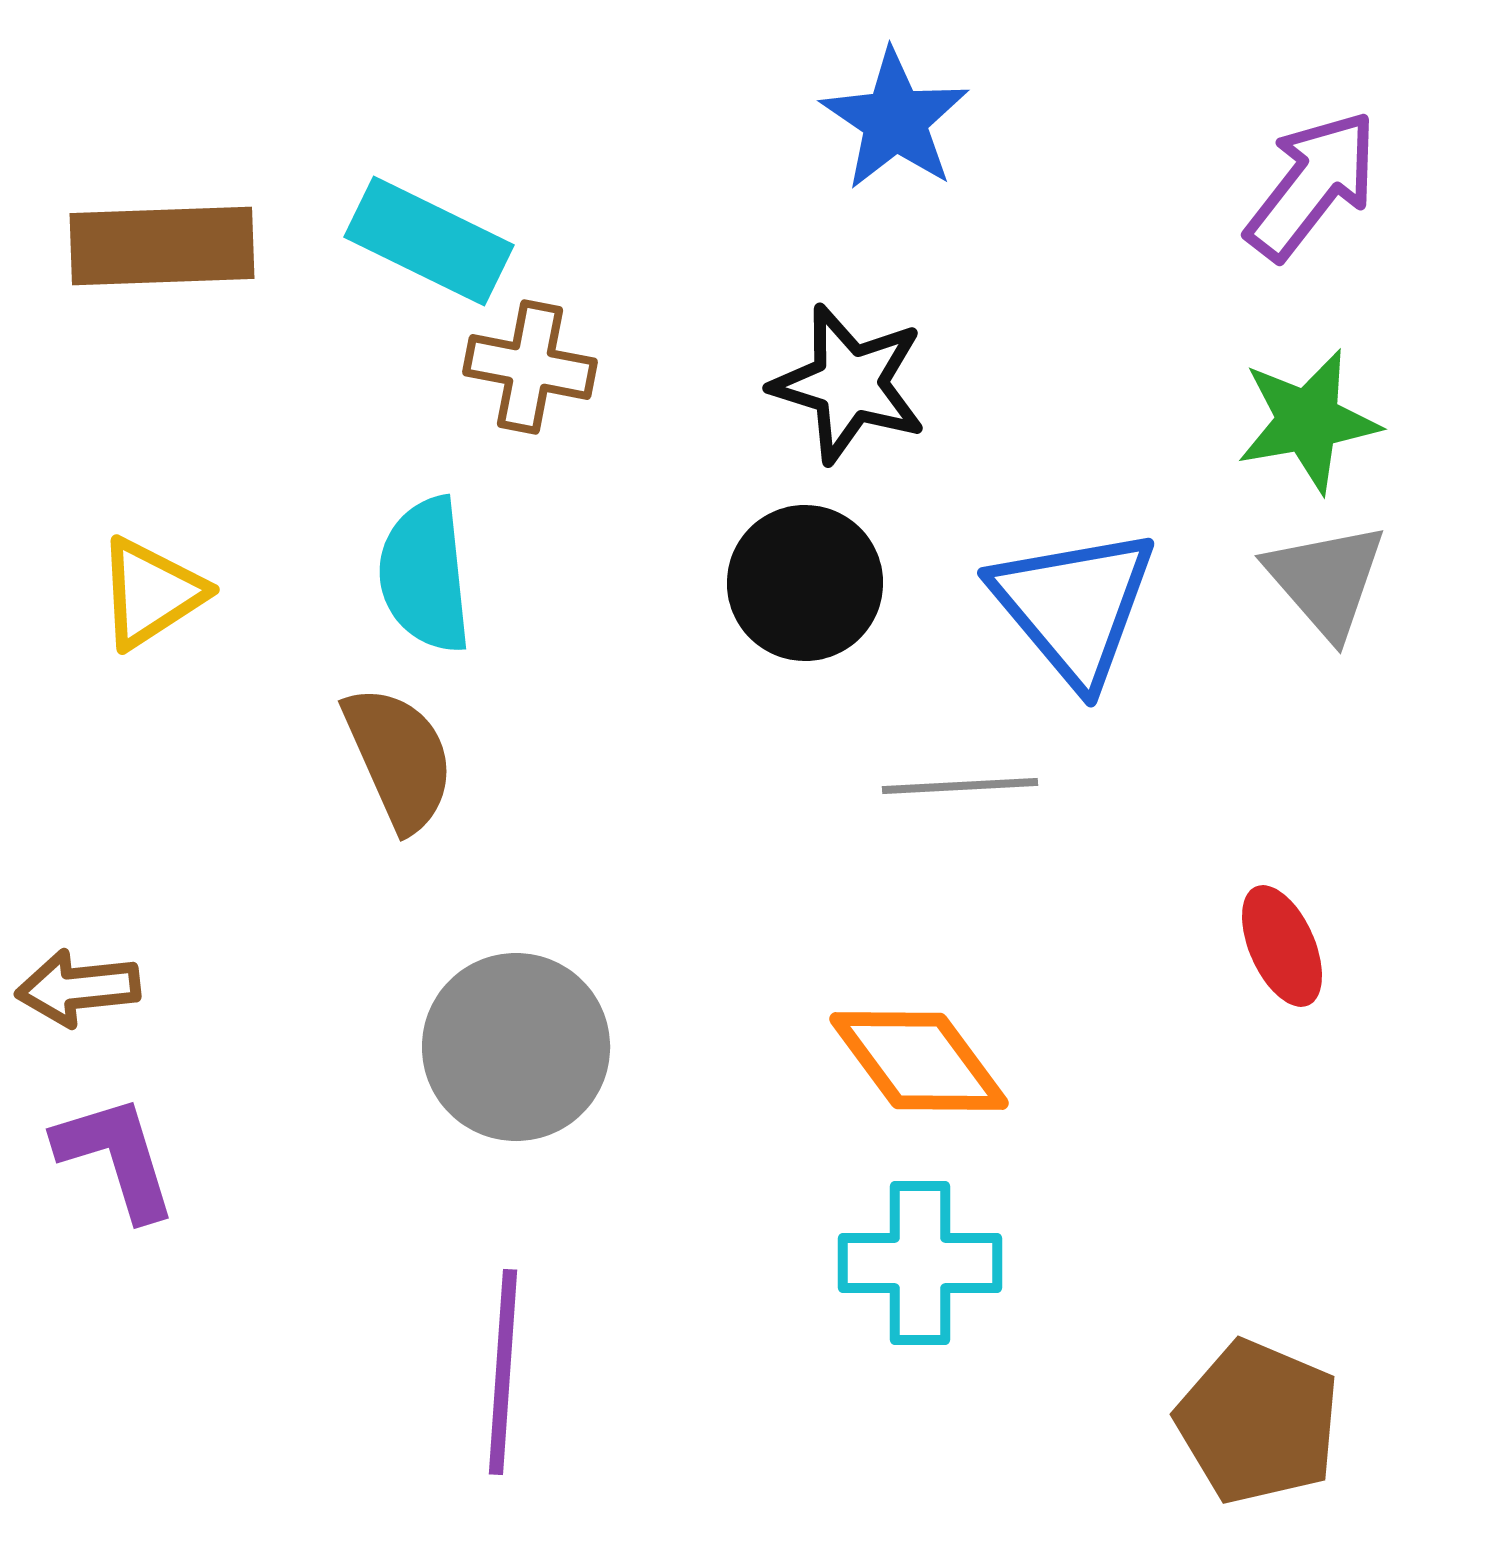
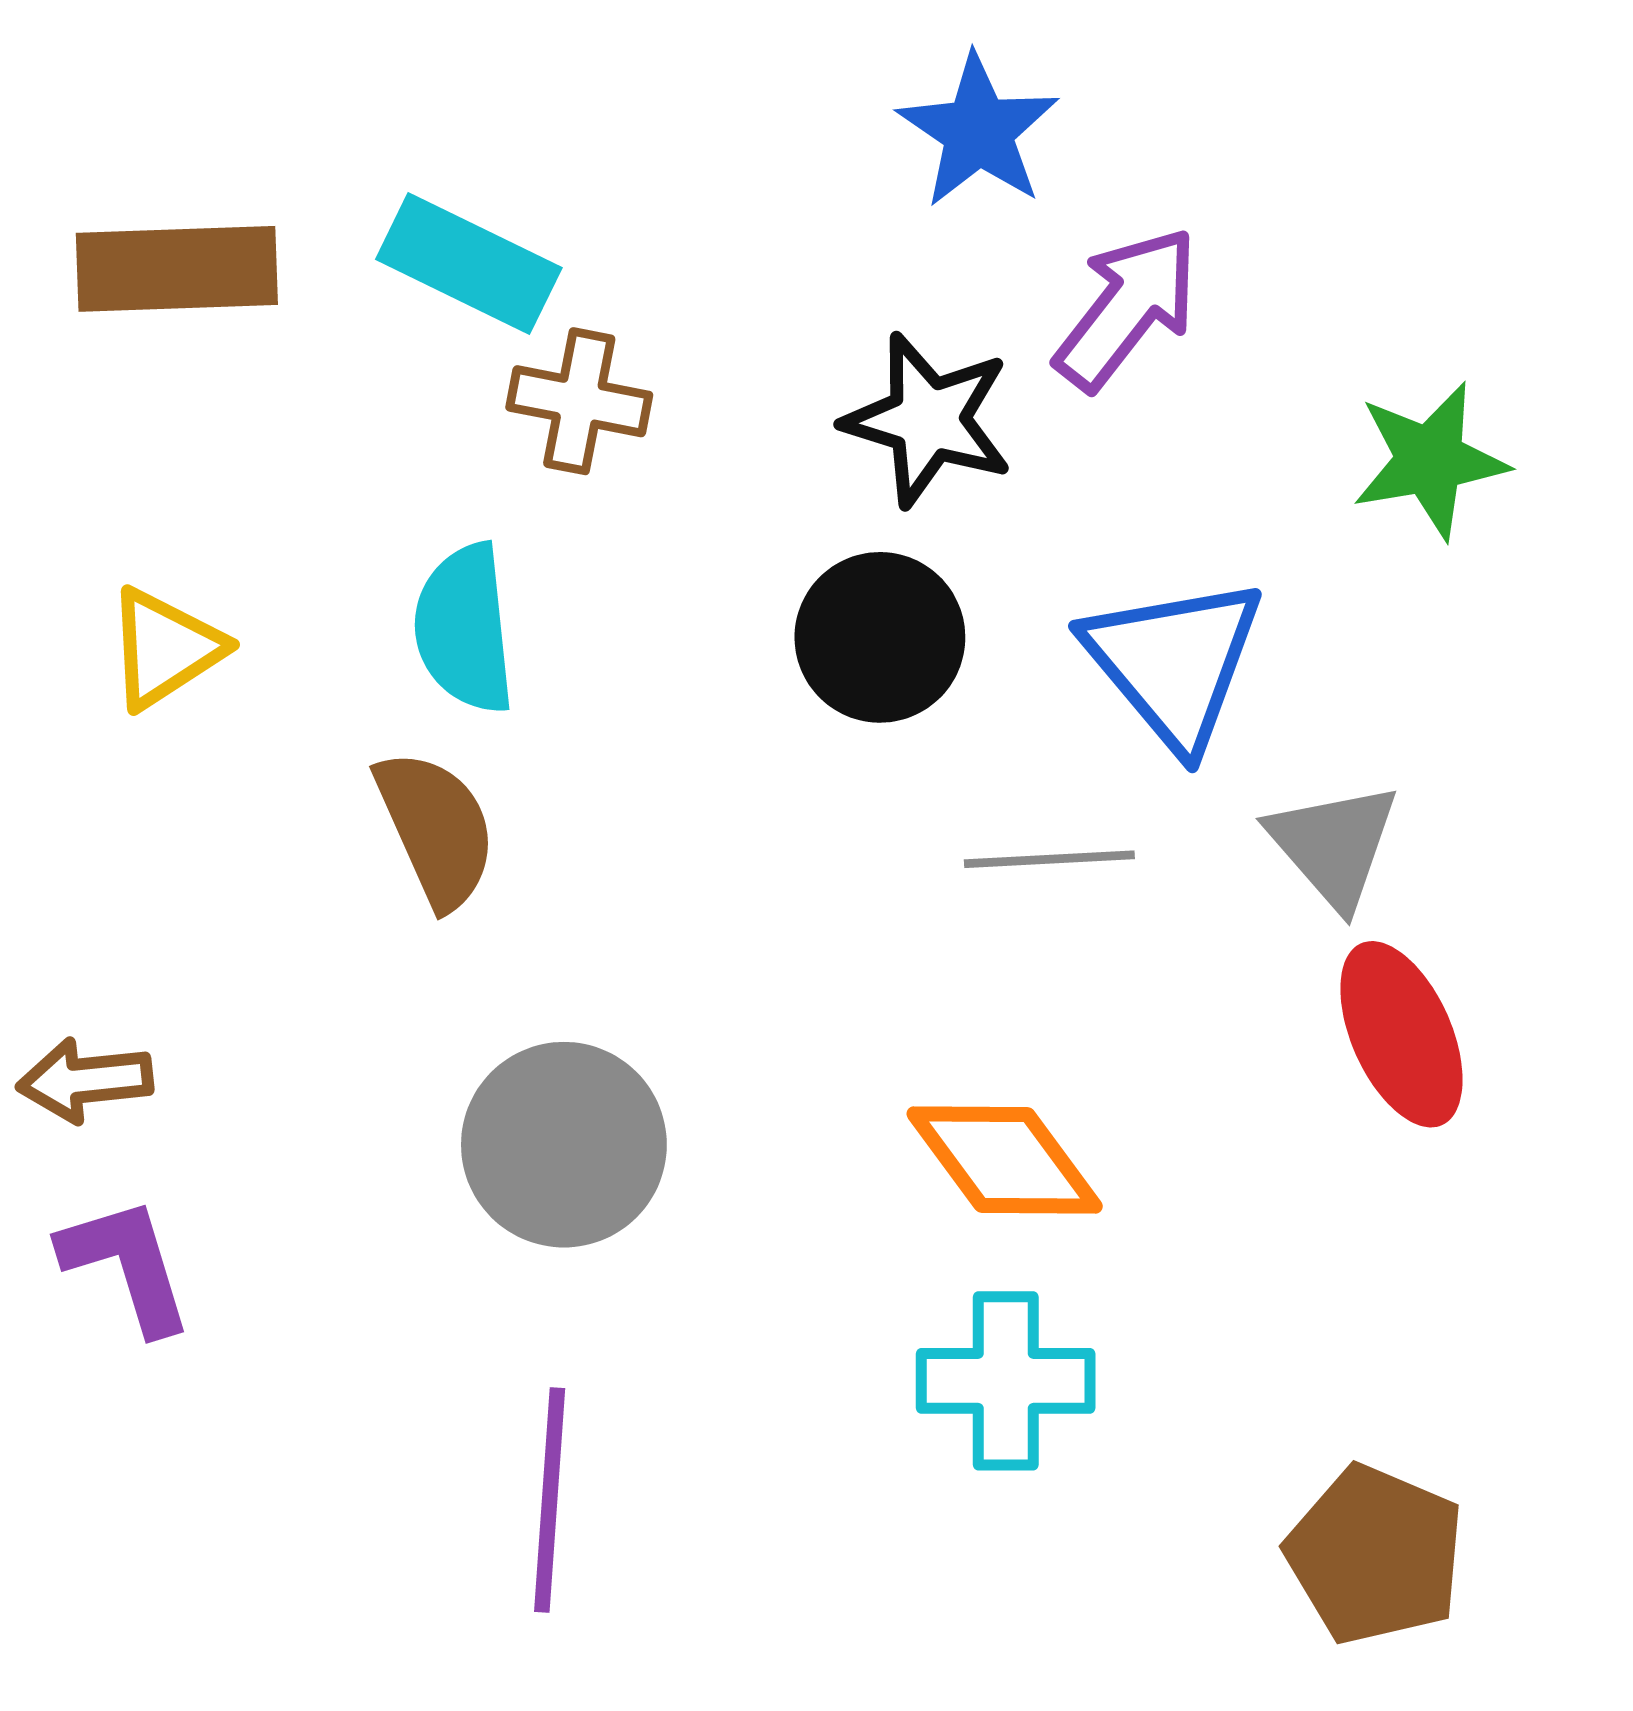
purple arrow: (1312, 185) -> (1127, 308), moved
gray triangle: (1326, 580) -> (1334, 845), moved
red ellipse: (1282, 946) -> (1401, 1034), size x1.4

